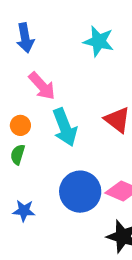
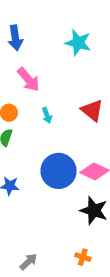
cyan arrow: (65, 127) -> (47, 115), size x0.5

